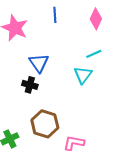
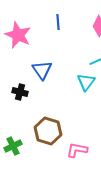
black cross: (30, 85) -> (20, 92), moved

